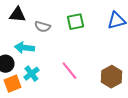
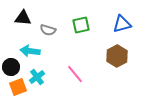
brown hexagon: (111, 77) -> (117, 56), moved

